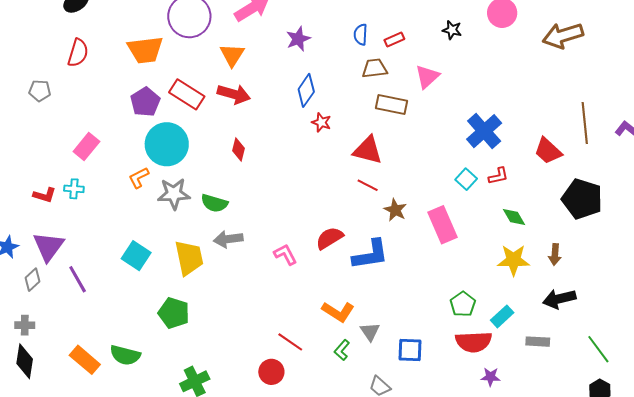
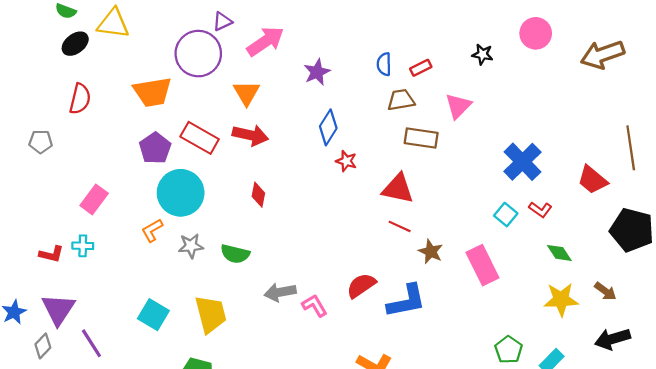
red L-shape: (498, 176) -> (540, 210), turned 50
gray star: (174, 194) -> (191, 246), size x0.7
gray arrow: (228, 239) -> (280, 292), moved
brown arrow: (555, 254) -> (605, 291), turned -55

